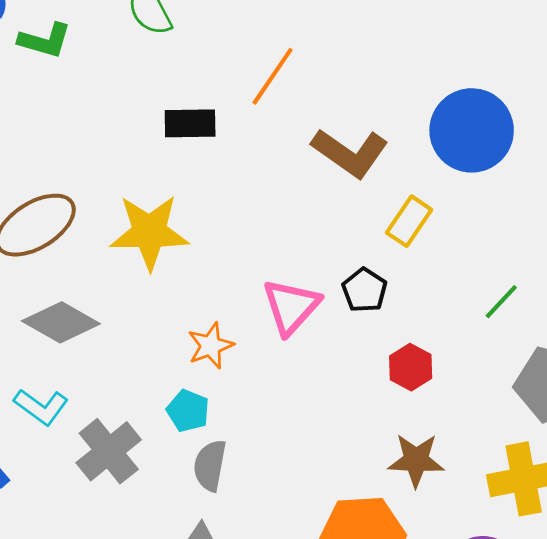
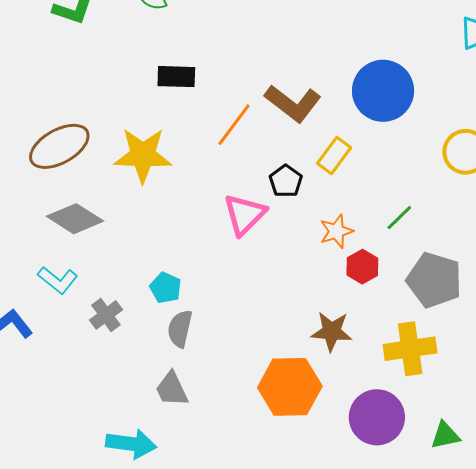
orange line: (273, 76) -> (234, 125), moved
black pentagon: (364, 290) -> (286, 181), moved
orange star: (211, 346) -> (336, 231), moved
red hexagon: (411, 367) -> (362, 267), moved
gray cross: (109, 451) -> (106, 315), size x0.7

